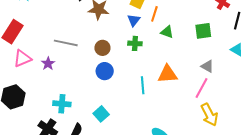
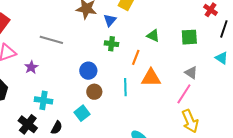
orange line: (154, 14) -> (136, 57), moved
blue triangle: (134, 20) -> (110, 20), moved
green cross: (135, 43) -> (111, 44), moved
brown circle: (102, 48) -> (94, 92), moved
purple star: (48, 64) -> (31, 67), moved

